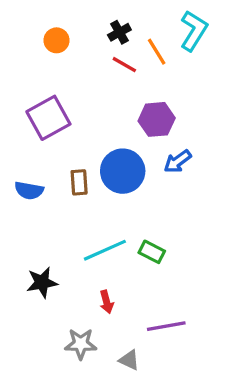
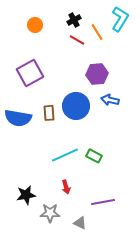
blue arrow: (178, 161) -> (110, 100), turned 48
blue semicircle: (29, 190) -> (18, 118), size x1.5
black star: (42, 282) -> (26, 195), moved

